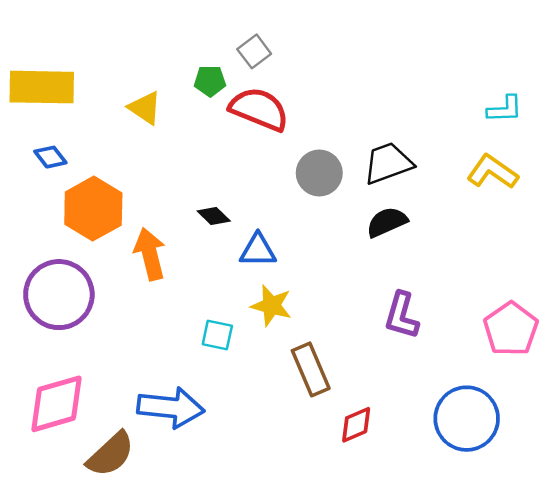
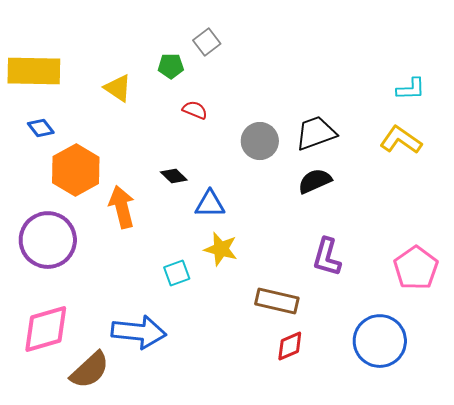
red semicircle: (259, 109) -> (195, 110), moved, size x0.5
cyan square: (217, 335) -> (177, 273), turned -32
brown rectangle: (311, 369) -> (277, 301), moved, turned -54

